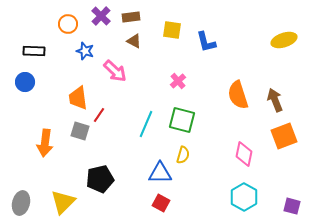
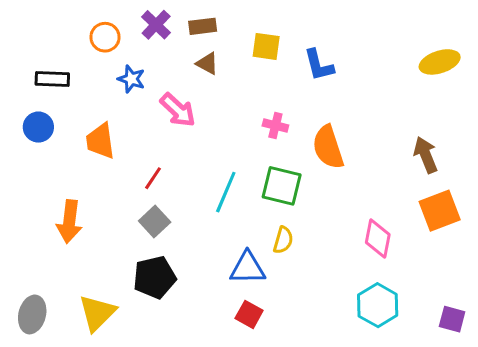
pink cross: (178, 81) -> (275, 125), turned -35
orange semicircle: (238, 95) -> (328, 147), moved
orange trapezoid: (78, 98) -> (100, 141), moved
gray square: (80, 131) -> (155, 222), moved, turned 30

